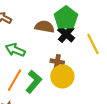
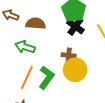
brown semicircle: (45, 27) -> (36, 24), moved

